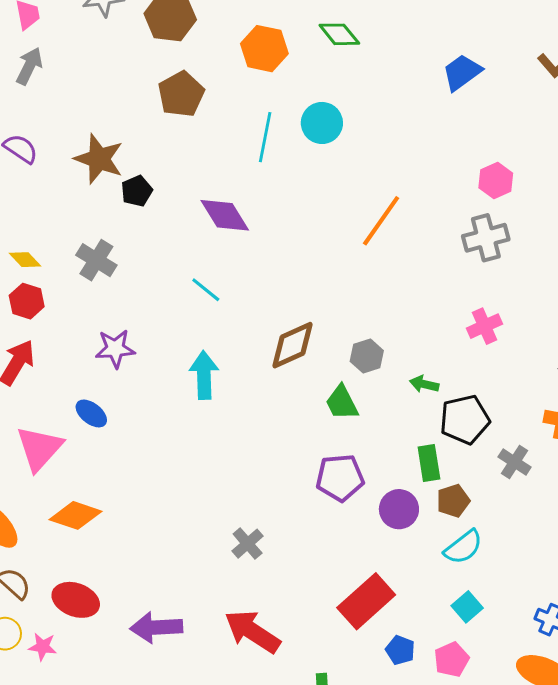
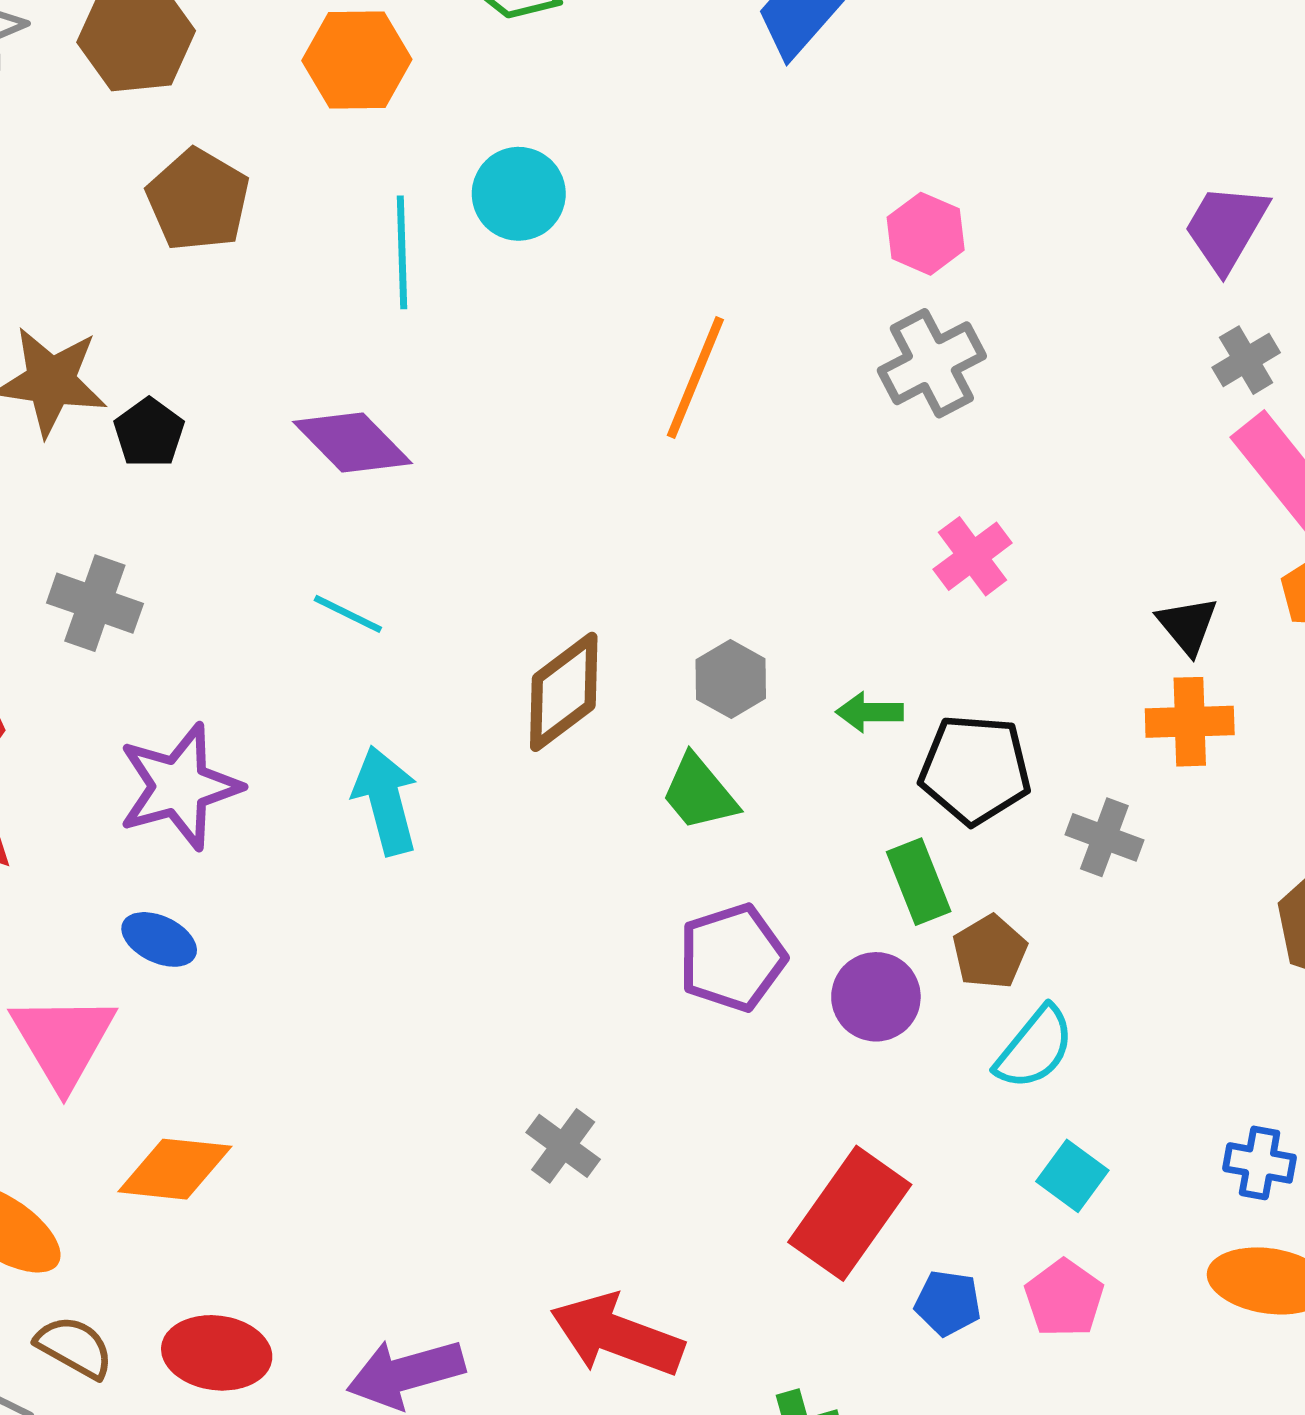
purple star: (115, 349) -> (179, 786), size x1.4
black pentagon: (465, 420) -> (975, 769), turned 30

